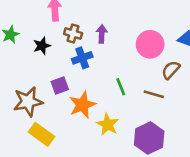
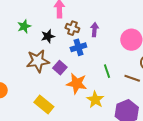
purple square: (60, 85) -> (60, 68), turned -32
brown star: (28, 102) -> (38, 61), moved
orange star: (82, 105) -> (77, 83), turned 30

